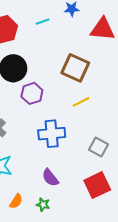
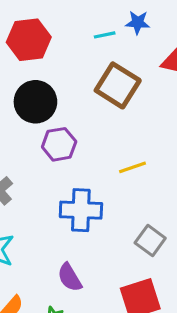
cyan line: (43, 22) -> (105, 35), moved
brown square: (75, 68) -> (118, 85), moved

